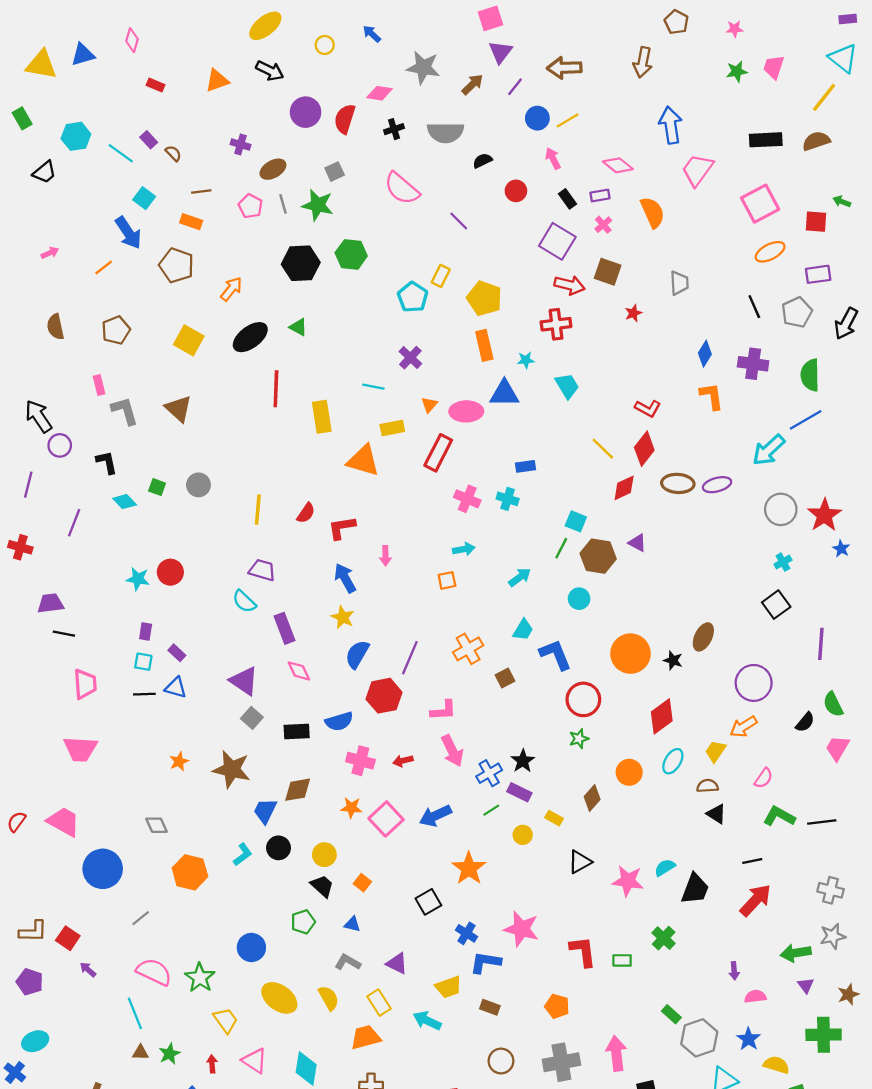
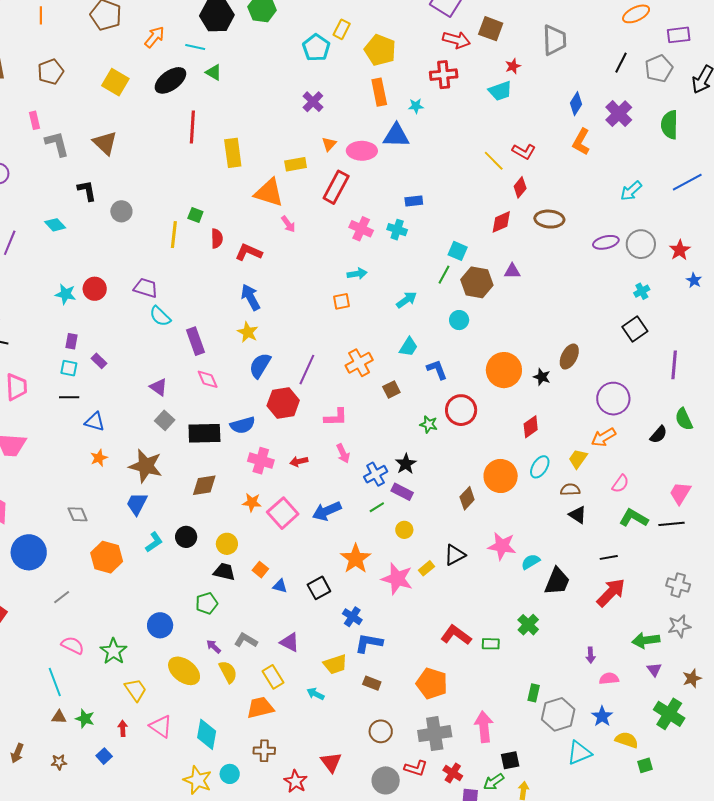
orange line: (104, 267) -> (41, 15), turned -54
gray trapezoid: (679, 283) -> (554, 40), size x1.4
black line: (754, 307) -> (621, 63), turned 50
purple cross: (753, 364) -> (619, 114), turned 36
cyan trapezoid: (567, 386) -> (500, 91), moved, turned 100
cyan line: (373, 387) -> (195, 47), moved
orange L-shape: (712, 396) -> (581, 142), turned -144
blue line: (806, 420) -> (687, 182), moved
yellow line: (603, 449) -> (494, 161), moved
red diamond: (644, 449) -> (520, 187), size x0.7
cyan arrow: (769, 450) -> (631, 191), size x0.7
black L-shape: (107, 462) -> (87, 191), moved
purple ellipse: (717, 485) -> (606, 242), moved
green square: (157, 487) -> (195, 215), moved
red semicircle: (306, 513) -> (217, 238), turned -36
red star: (824, 515) -> (680, 250), size x0.7
red L-shape: (342, 528) -> (249, 252), turned 32
purple triangle: (637, 543) -> (512, 271), turned -30
pink arrow: (385, 556) -> (288, 224), moved, turned -36
purple trapezoid: (262, 570) -> (146, 288), moved
blue L-shape: (555, 655) -> (437, 370), size x0.7
purple triangle: (244, 681) -> (158, 387), size x0.7
blue triangle: (176, 688) -> (95, 422), moved
red diamond: (662, 716) -> (531, 427), size x0.7
black rectangle: (297, 731) -> (204, 433), size x1.4
green star: (579, 739) -> (429, 424), moved, turned 30
pink trapezoid: (837, 748) -> (680, 493), moved
pink arrow: (452, 751) -> (343, 453), size x0.7
orange circle: (629, 772) -> (501, 476), size x1.4
blue trapezoid: (265, 811) -> (137, 504), moved
yellow rectangle: (554, 818) -> (426, 568), moved, turned -70
pink star: (628, 881) -> (502, 546), moved
black trapezoid: (322, 886) -> (224, 572), turned -30
blue triangle: (352, 924) -> (280, 586), moved
pink star: (521, 929) -> (397, 579), moved
red L-shape: (583, 951) -> (456, 635), turned -48
purple arrow: (88, 970) -> (214, 647), moved
pink semicircle: (154, 972) -> (73, 645), size x0.7
orange pentagon: (557, 1006) -> (432, 683), size x1.4
green rectangle: (671, 1014) -> (534, 693), turned 60
cyan arrow: (427, 1021) -> (316, 694), size x0.7
green cross: (824, 1035) -> (669, 714), turned 32
green star: (170, 1054) -> (85, 719), turned -30

